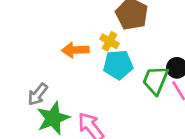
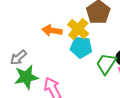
yellow cross: (110, 41) -> (78, 29), size x1.5

